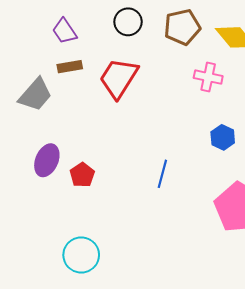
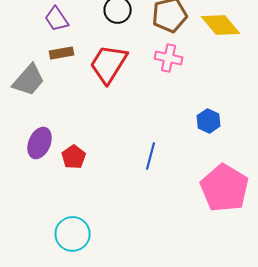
pink cross: (208, 77) -> (169, 58), moved

